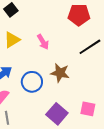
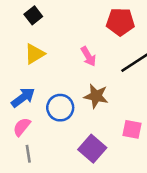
pink arrow: (43, 42) -> (88, 56), moved
pink square: (88, 109) -> (132, 129), moved

